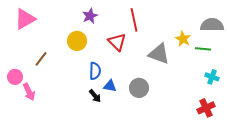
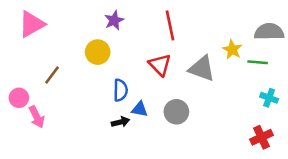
red triangle: (117, 42) -> (160, 65), moved
black arrow: (95, 96) -> (121, 122), turned -64

